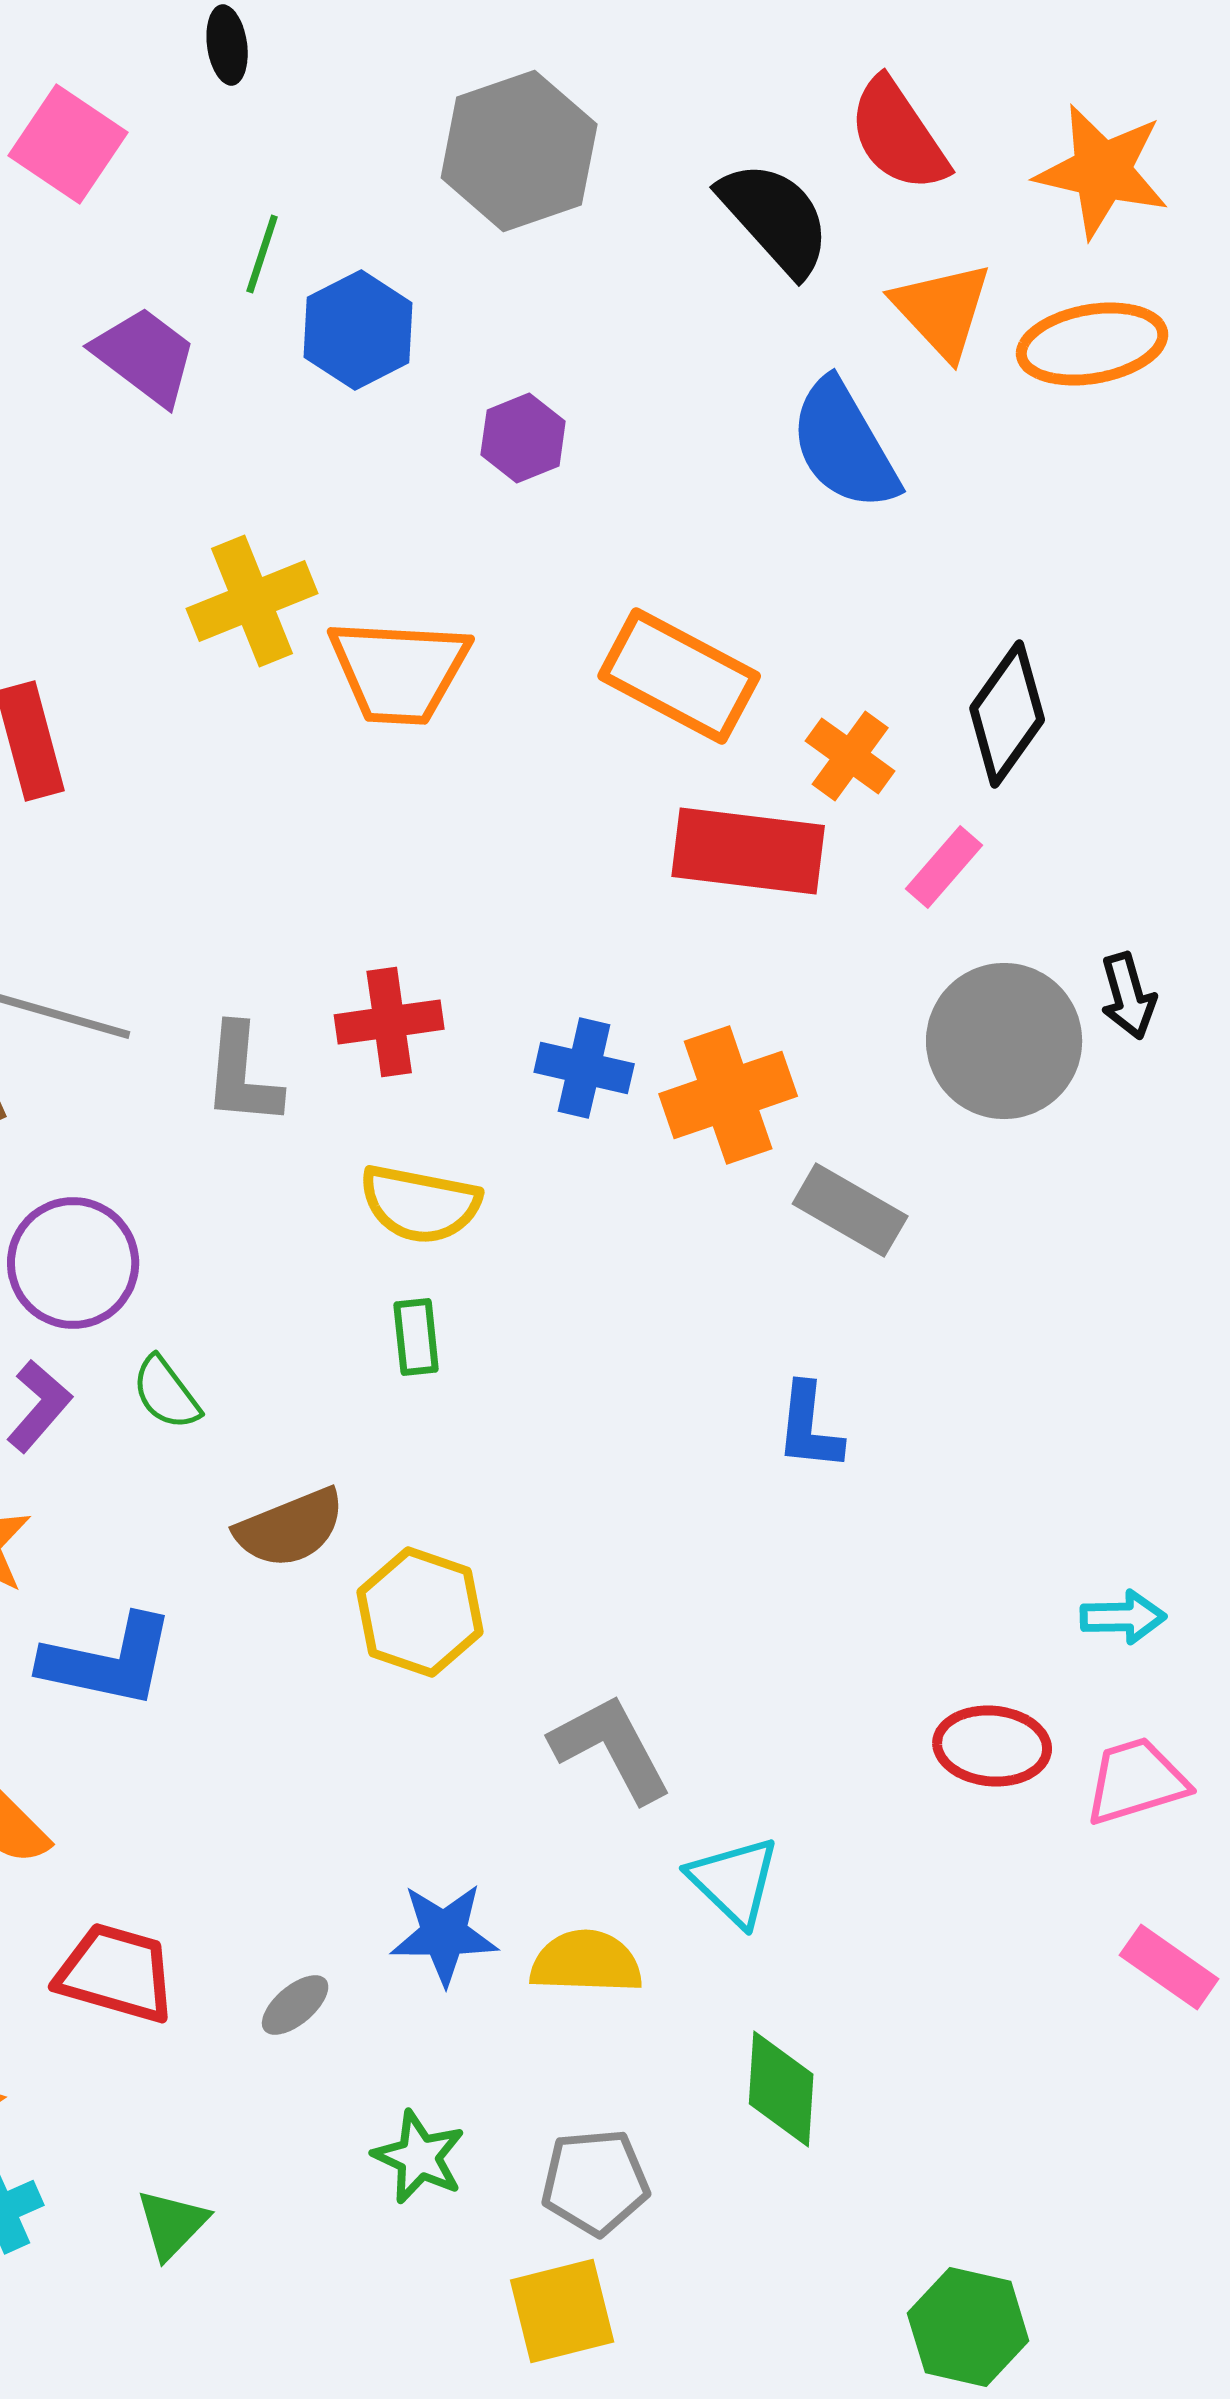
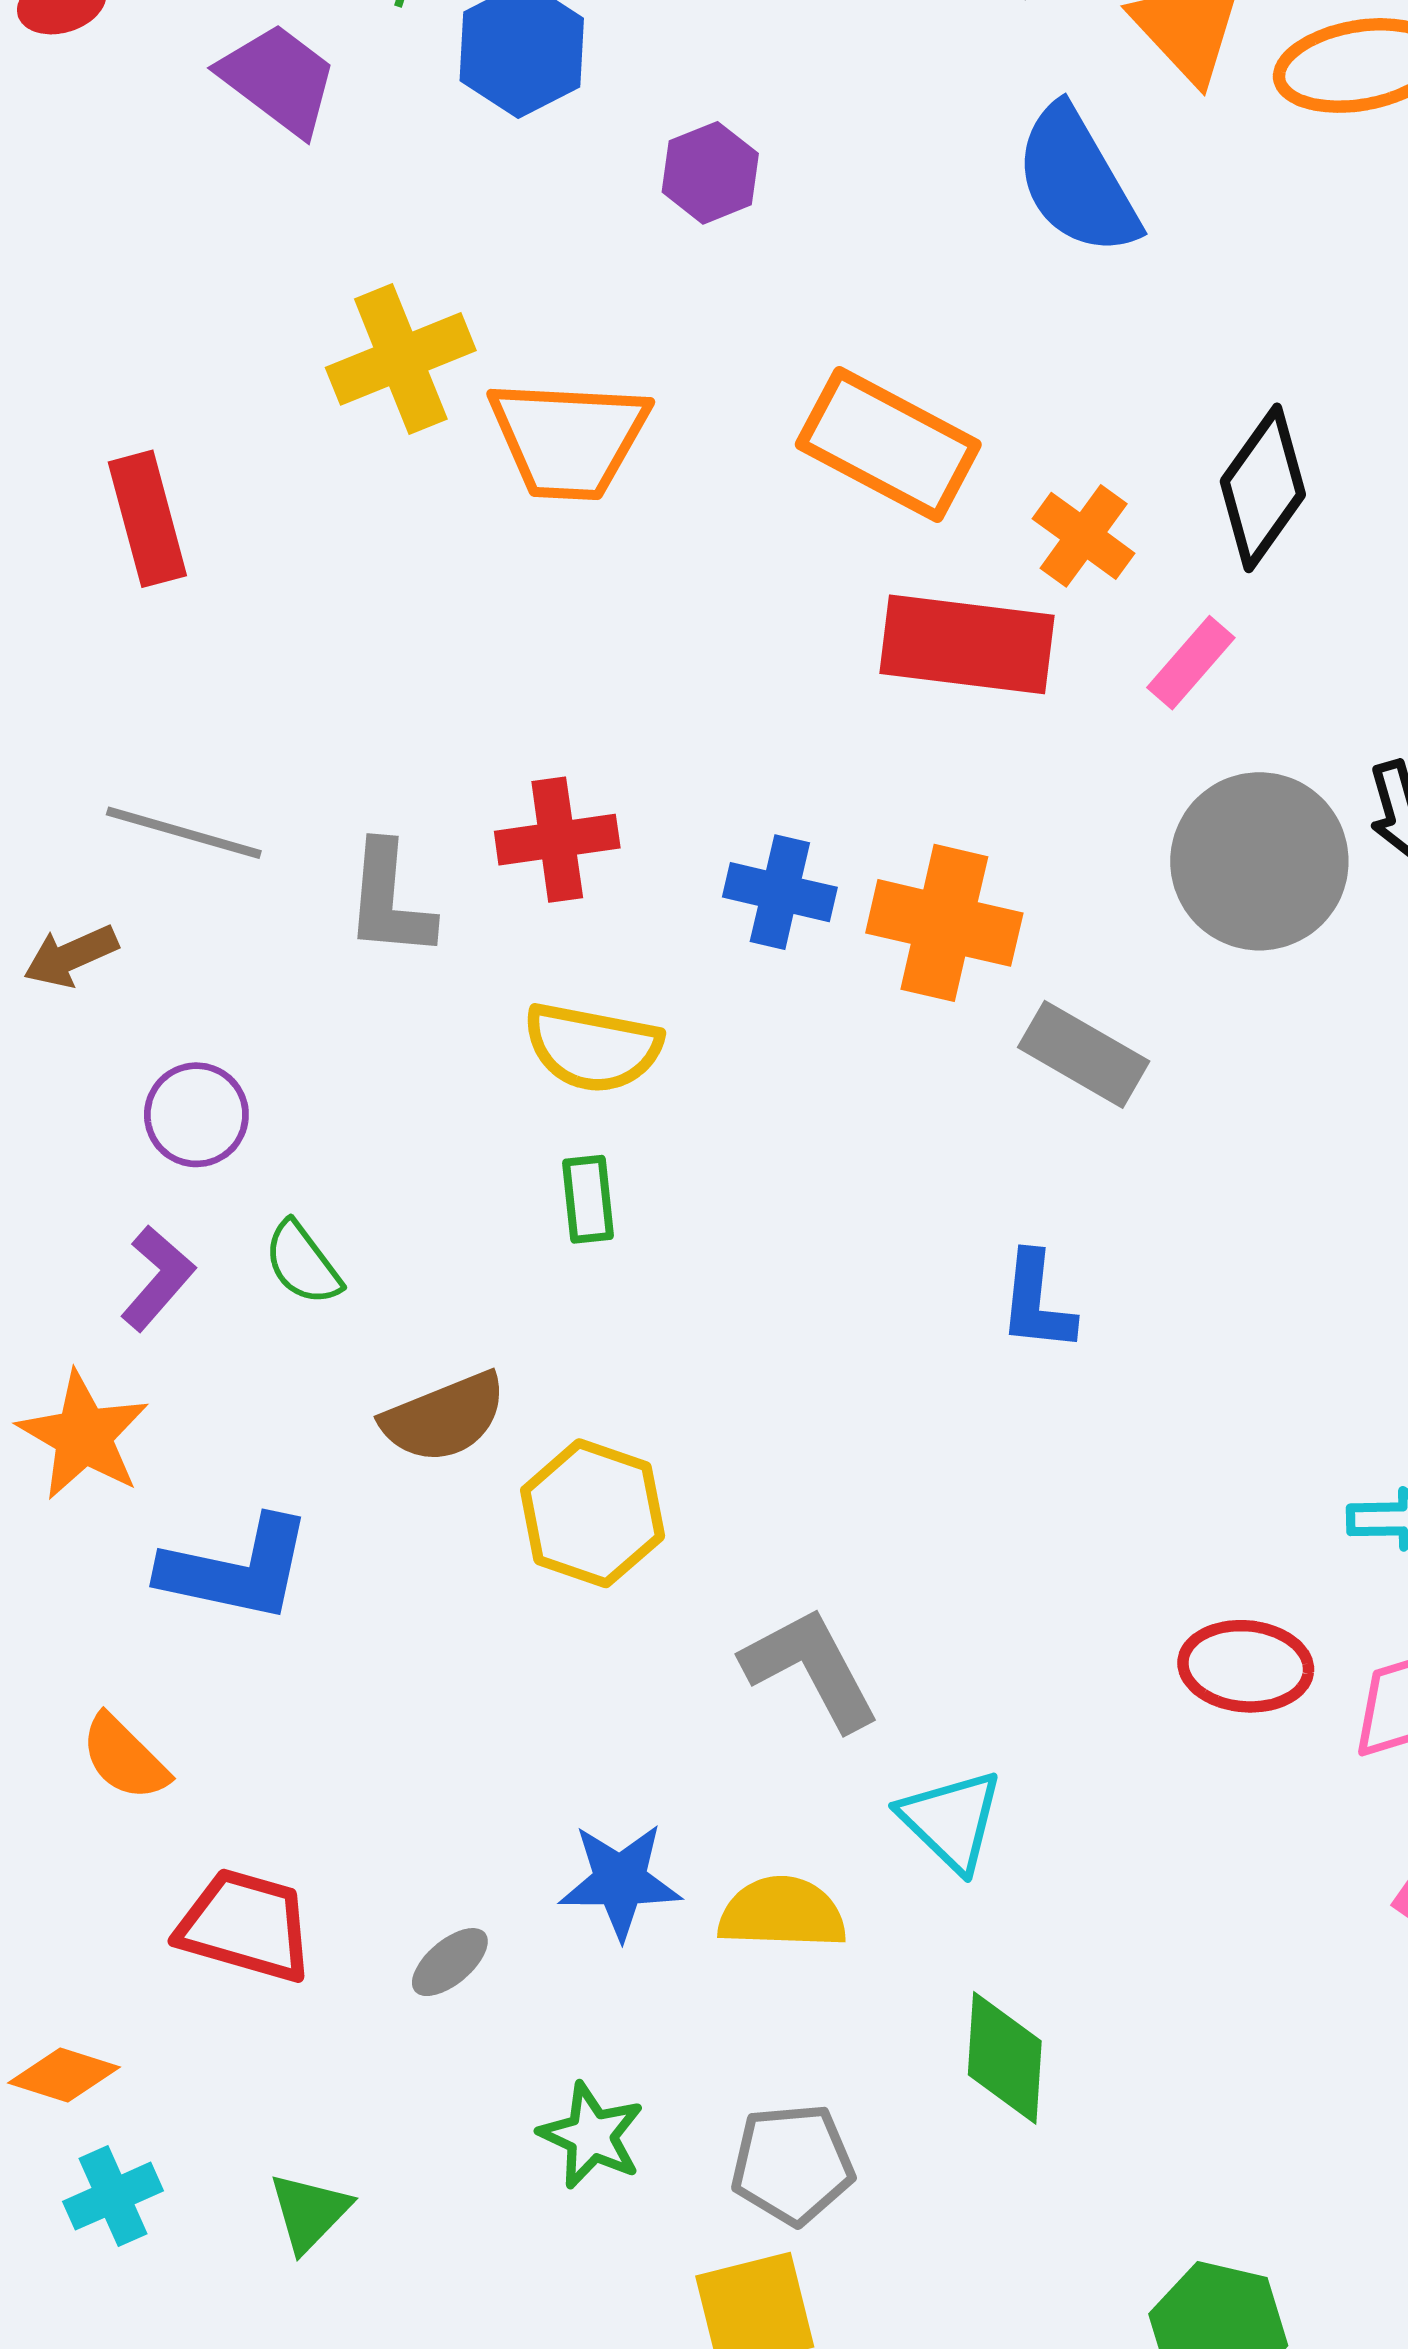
orange cross: (728, 1095) -> (944, 923), turned 32
purple circle: (73, 1263) -> (196, 1115), size x0.7

